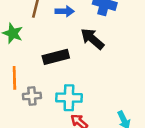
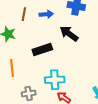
gray cross: (32, 96) -> (29, 93), moved

